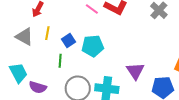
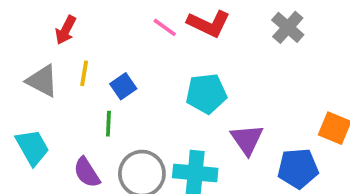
cyan pentagon: (93, 46) -> (206, 94), moved
purple semicircle: (38, 87) -> (87, 172), moved, turned 42

